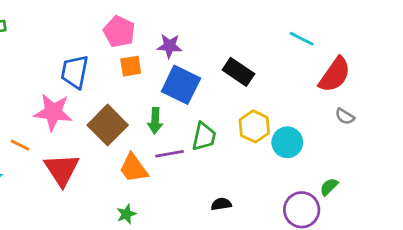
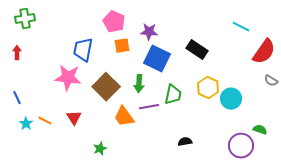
orange line: (20, 145) -> (45, 121), moved
red triangle: (62, 170) -> (74, 118), size x0.6
green semicircle: (329, 187) -> (260, 130), turned 64
green star: (126, 214) -> (100, 149), moved

